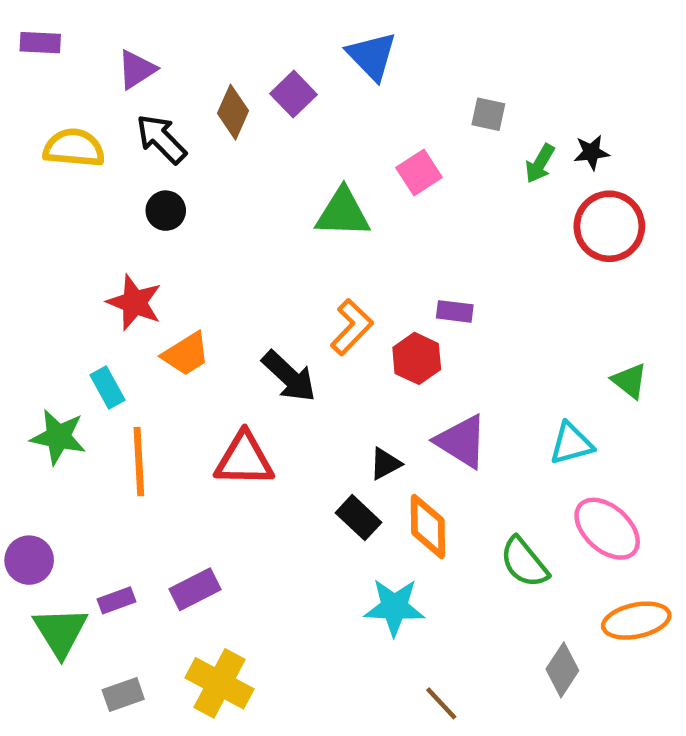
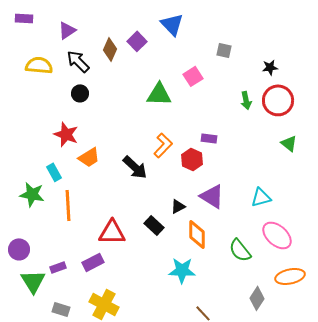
green arrow: (540, 164) -> (246, 100), moved, turned -42
green triangle: (630, 381) -> (289, 143), moved
red triangle: (244, 459) -> (112, 232), moved
black rectangle: (358, 518) -> (154, 225), moved
gray rectangle: (123, 695) -> (61, 309), turned 36

